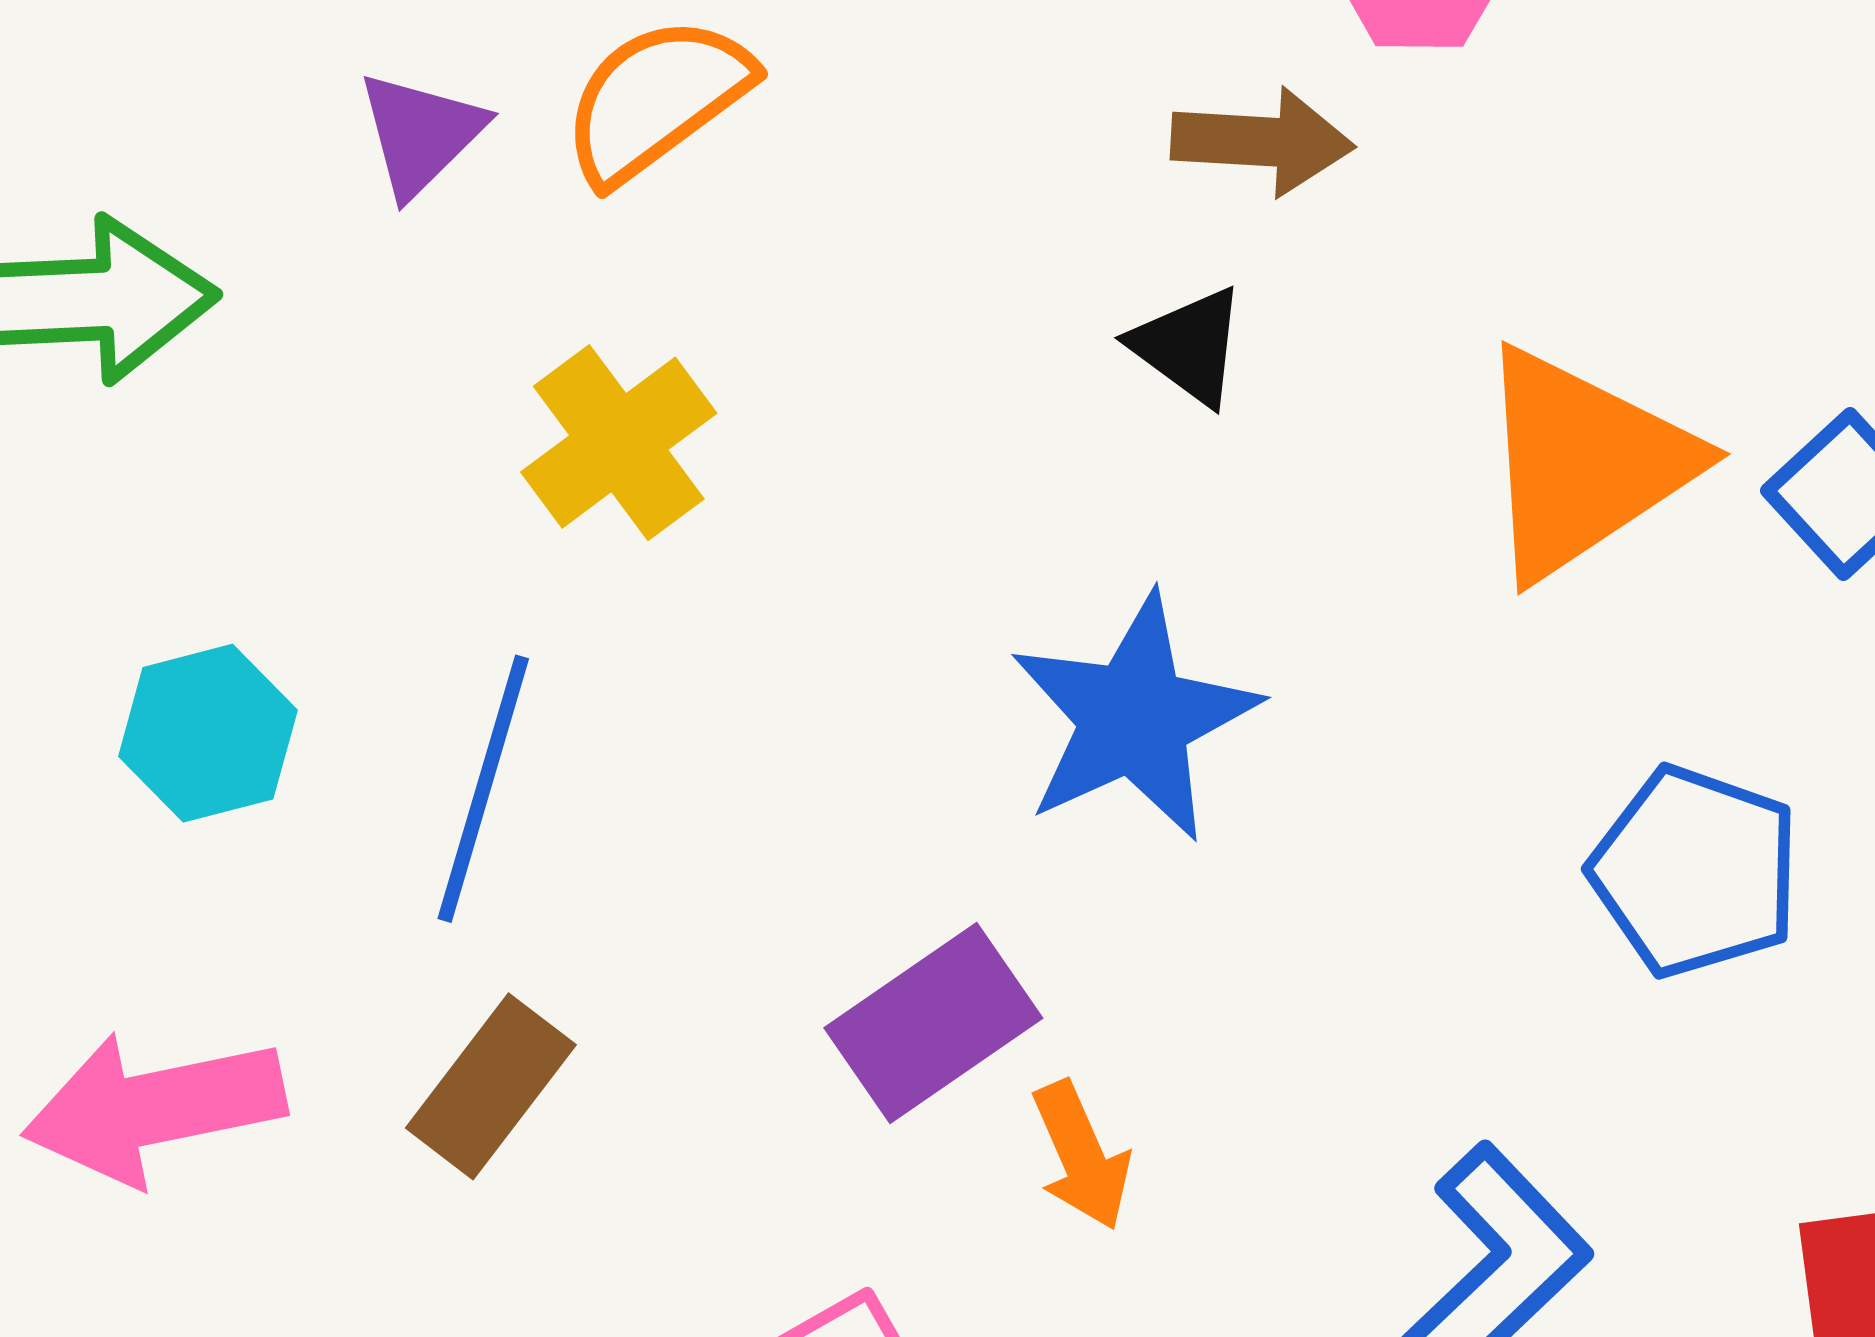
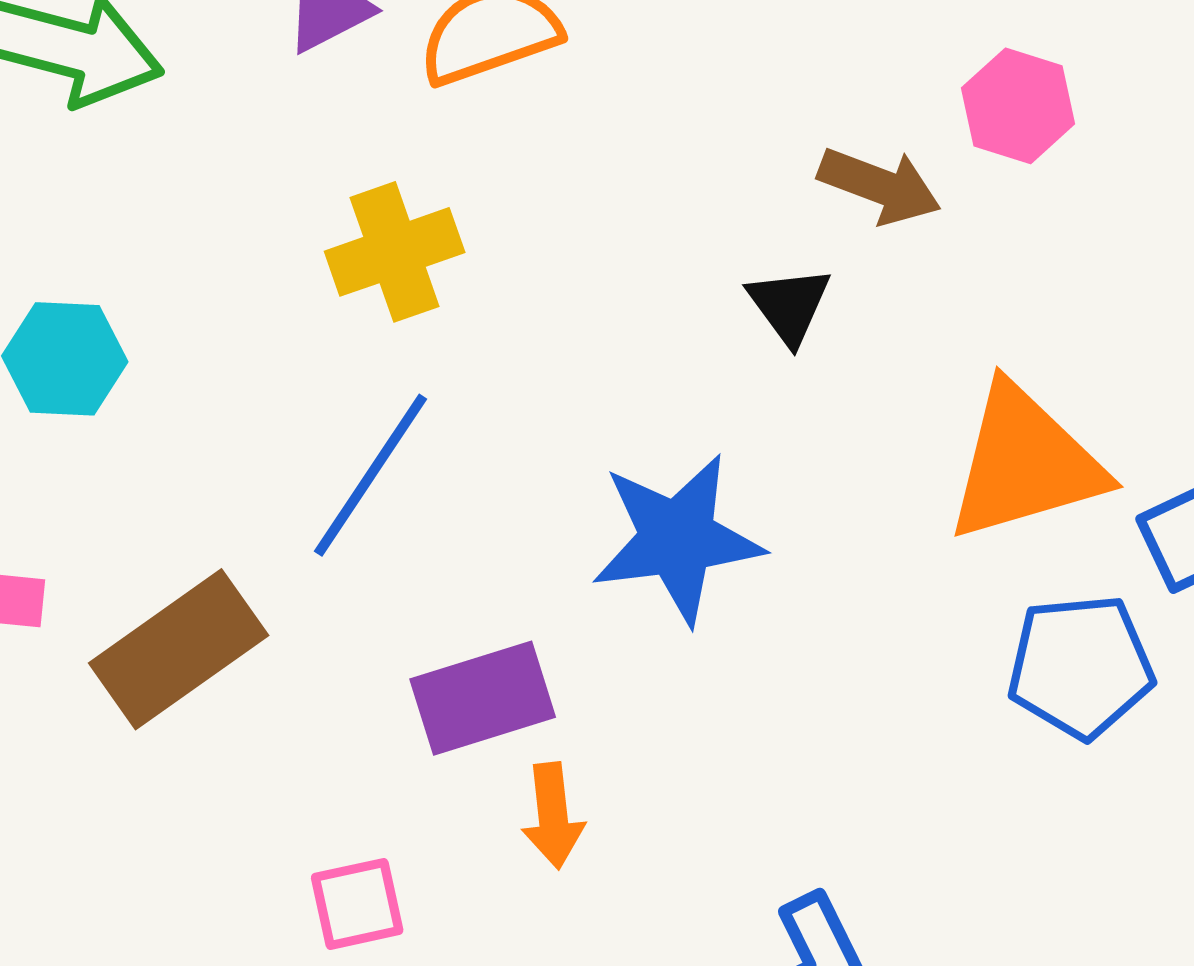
blue line: (483, 789) -> (371, 475), moved
blue pentagon: (1695, 872) -> (1081, 666), moved, turned 30
brown rectangle: (491, 1086) -> (179, 649), size x1.4

